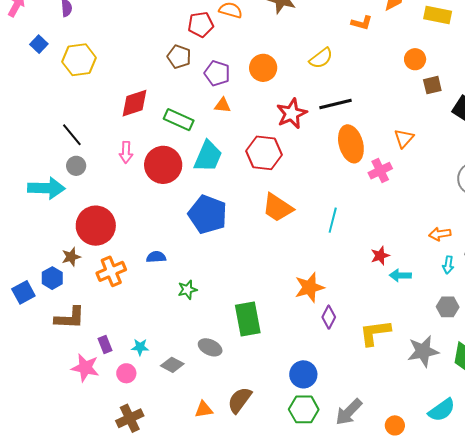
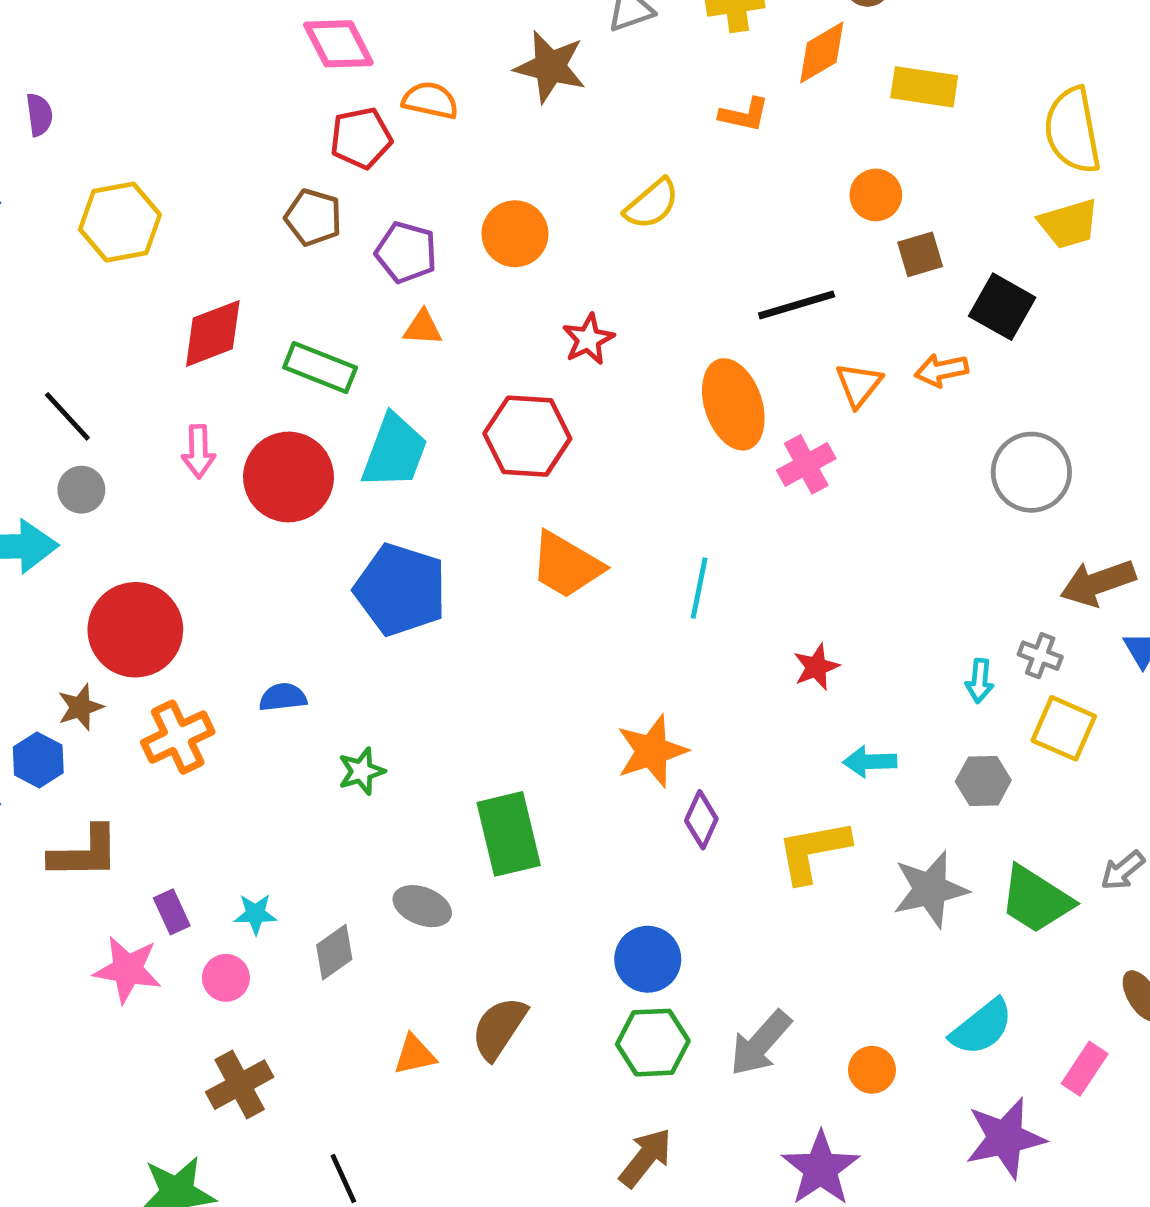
yellow hexagon: (79, 60) -> (120, 222), moved
black line: (336, 104) -> (797, 305), moved
red star: (292, 114) -> (588, 339), size x0.7
orange arrow: (440, 234) -> (941, 370), moved
cyan arrow: (400, 275) -> (870, 762), moved
gray diamond: (172, 365) -> (334, 952), turned -60

